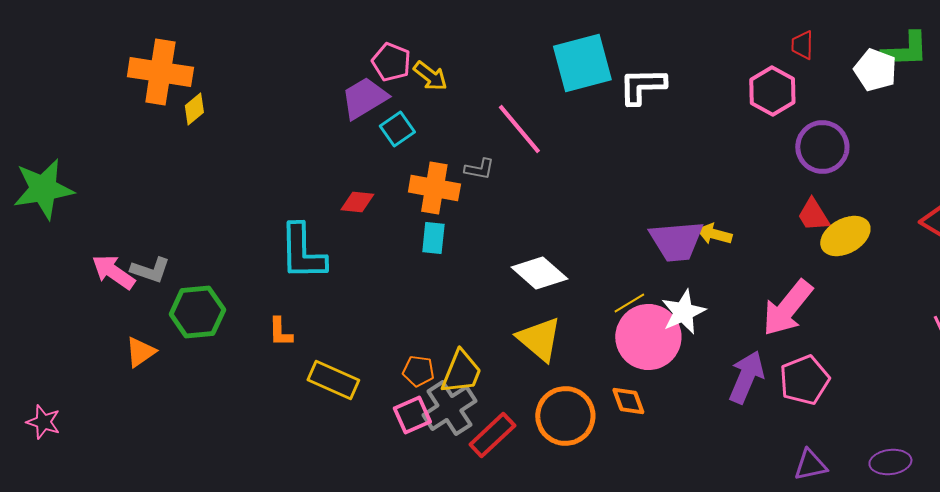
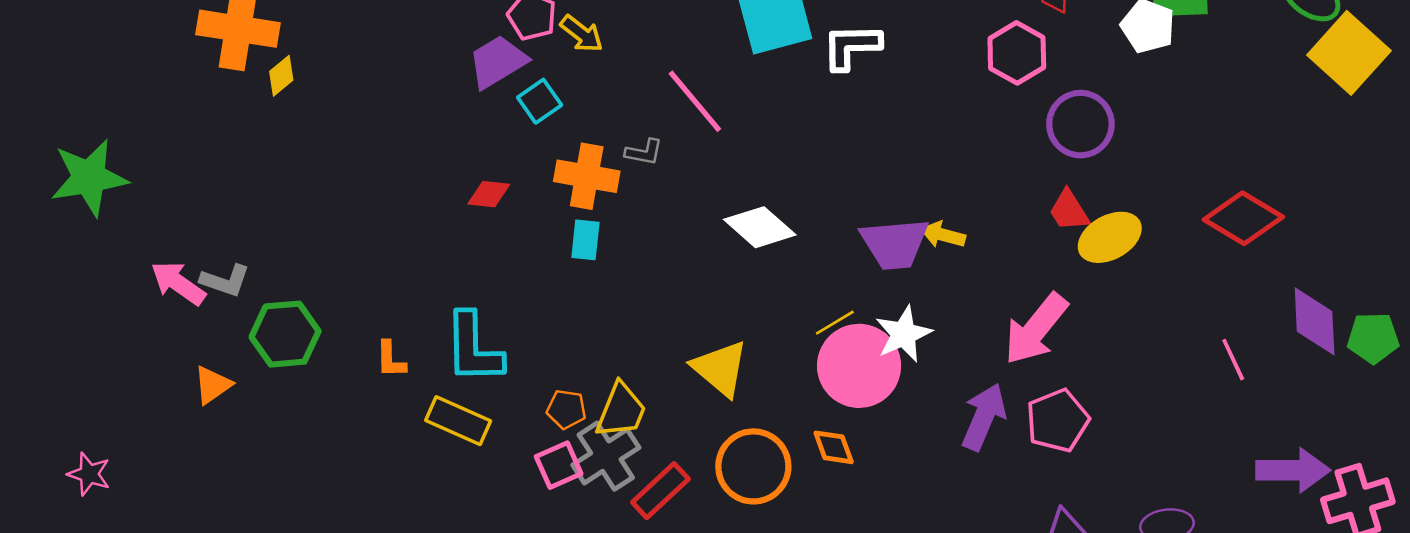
cyan L-shape: (302, 252) -> (473, 348), moved
white diamond: (539, 273) -> (760, 227), moved

